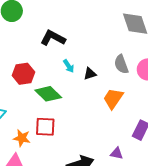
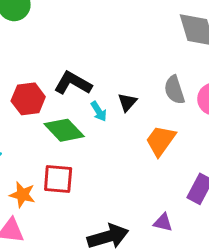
black L-shape: (53, 38) -> (73, 83), moved
cyan arrow: (69, 66) -> (99, 111), moved
black triangle: (90, 74) -> (127, 102), turned -32

